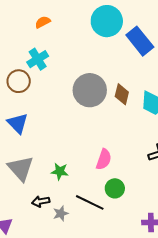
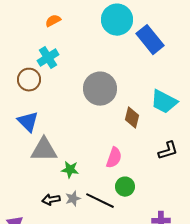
brown diamond: (122, 94) -> (132, 118), moved
gray triangle: (21, 168) -> (44, 150), moved, turned -48
gray star: (61, 213) -> (73, 199), moved

